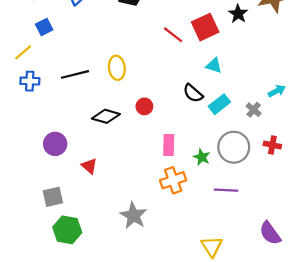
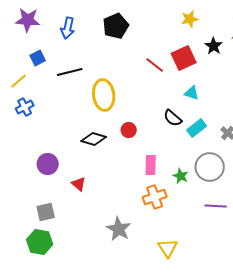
yellow ellipse: (117, 68) -> (104, 95), size x1.4
black line: (75, 74) -> (70, 72), moved
blue cross: (30, 81) -> (25, 107), turned -30
purple line: (226, 190) -> (216, 206), moved
green hexagon: (67, 230) -> (40, 242), moved
yellow triangle: (212, 246) -> (168, 248), moved

